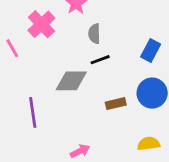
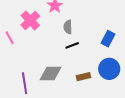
gray diamond: (71, 81) -> (51, 74), moved

